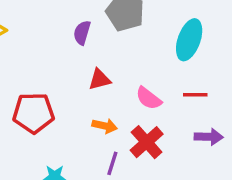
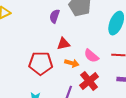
red pentagon: (34, 113) -> (41, 63), moved
orange arrow: (105, 126) -> (72, 63), moved

